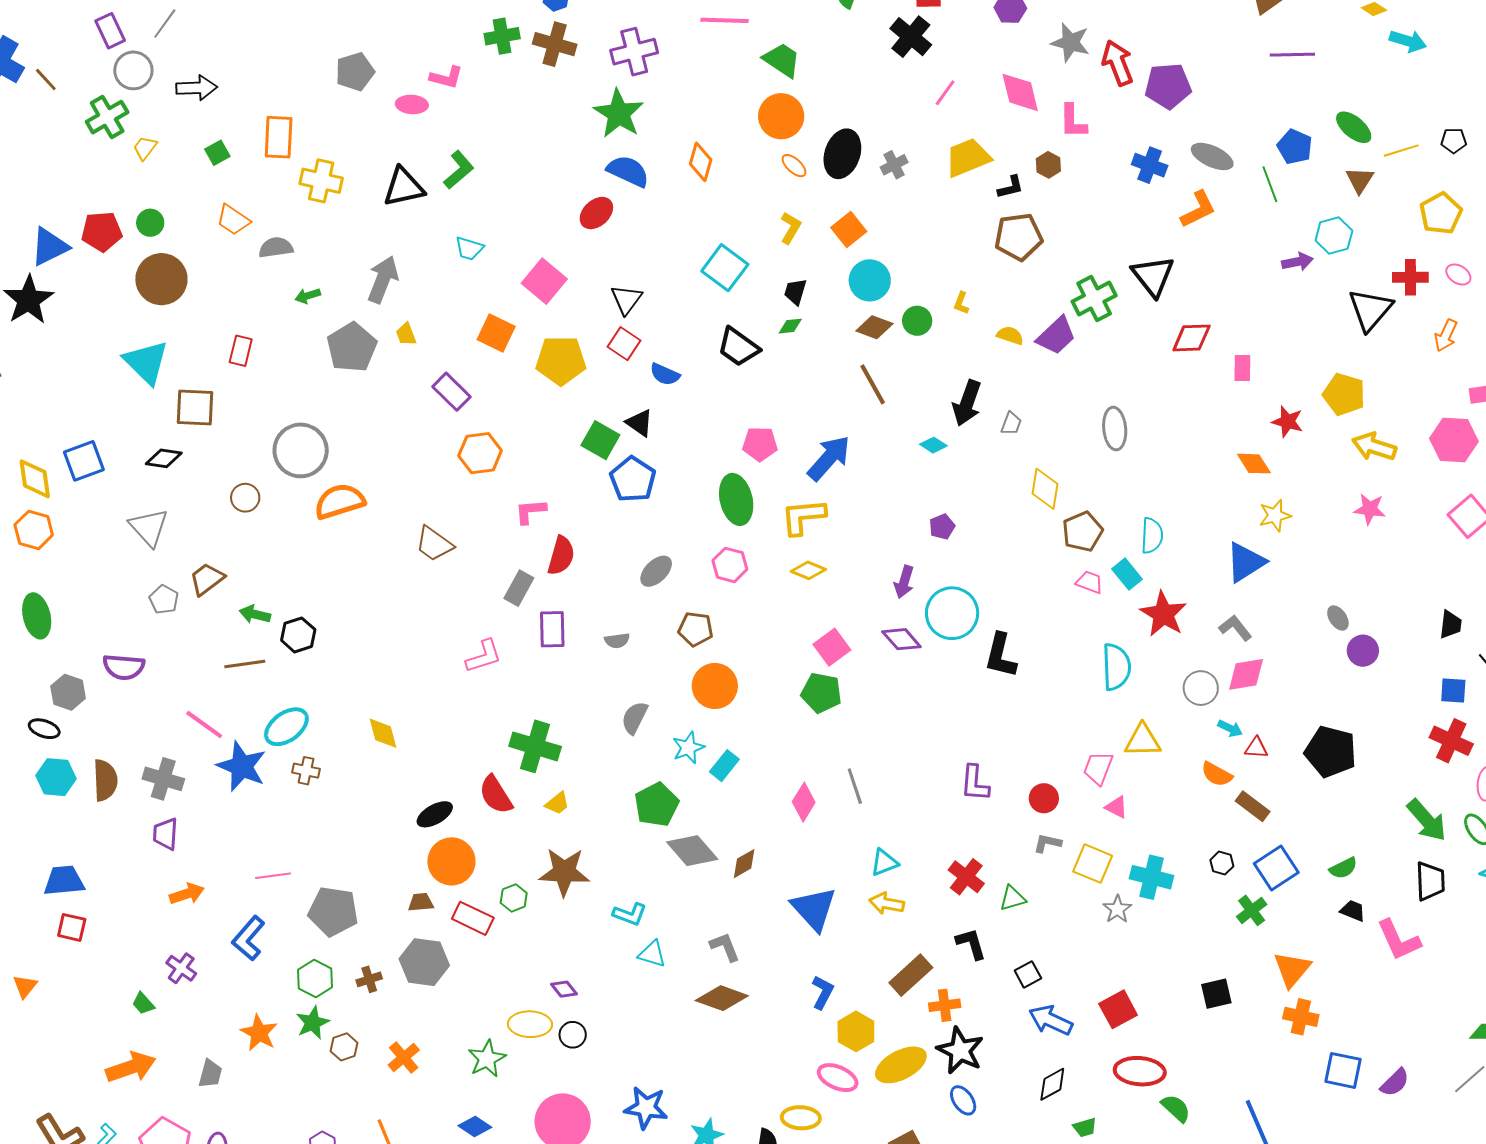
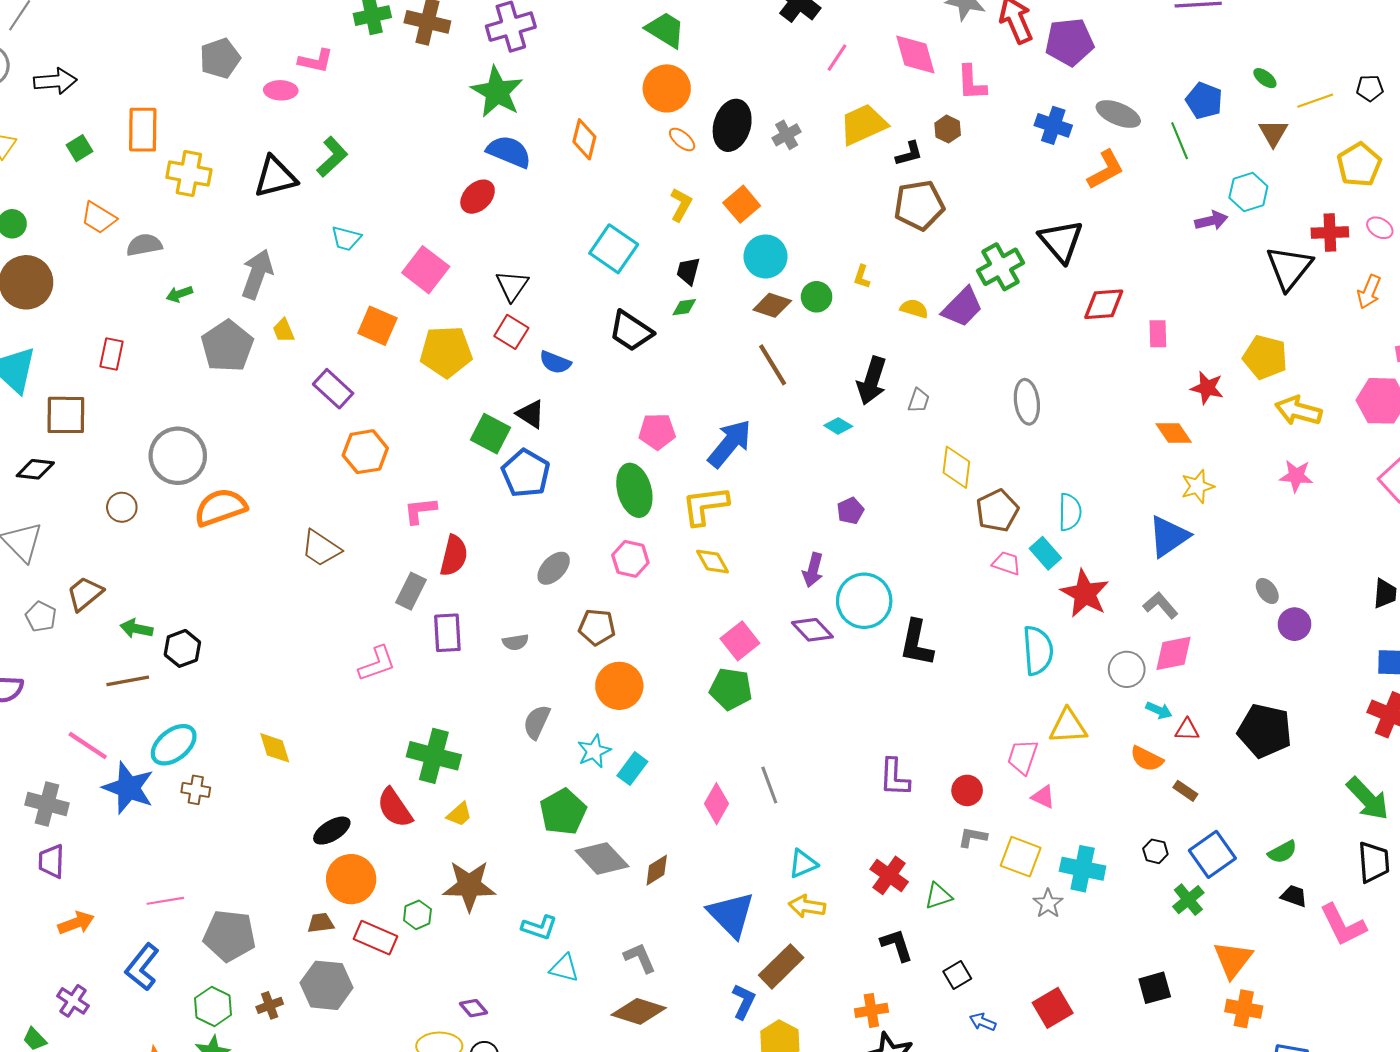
green ellipse: (1354, 127) -> (1265, 78), size x0.6
yellow diamond: (808, 570) -> (712, 562), turned 40
brown rectangle: (1253, 806) -> (1185, 791), size x0.7
brown rectangle: (911, 975) -> (781, 966), moved
blue arrow: (1051, 1020) -> (983, 1022), size x0.6

